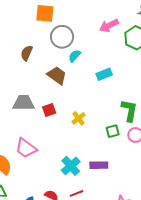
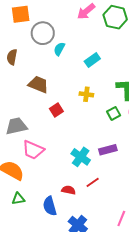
brown trapezoid: (57, 76) -> (38, 84), moved
gray trapezoid: (24, 103) -> (16, 126), moved
red square: (49, 110) -> (56, 110), moved
yellow cross: (79, 118) -> (86, 94), moved, turned -32

